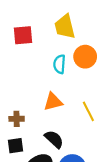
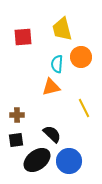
orange triangle: (53, 102) -> (51, 87), moved

